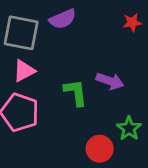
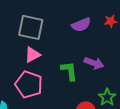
purple semicircle: (63, 19) -> (81, 25), moved

